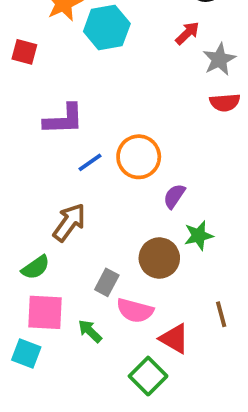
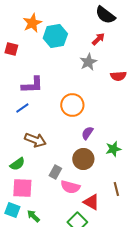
gray star: (219, 59) -> (88, 62), moved
blue line: (90, 162) -> (22, 108), moved
purple semicircle: (174, 196) -> (87, 133), moved
brown arrow: (69, 222) -> (35, 140), turned 75
green star: (199, 236) -> (113, 149), moved
green arrow: (90, 331) -> (33, 216), moved

